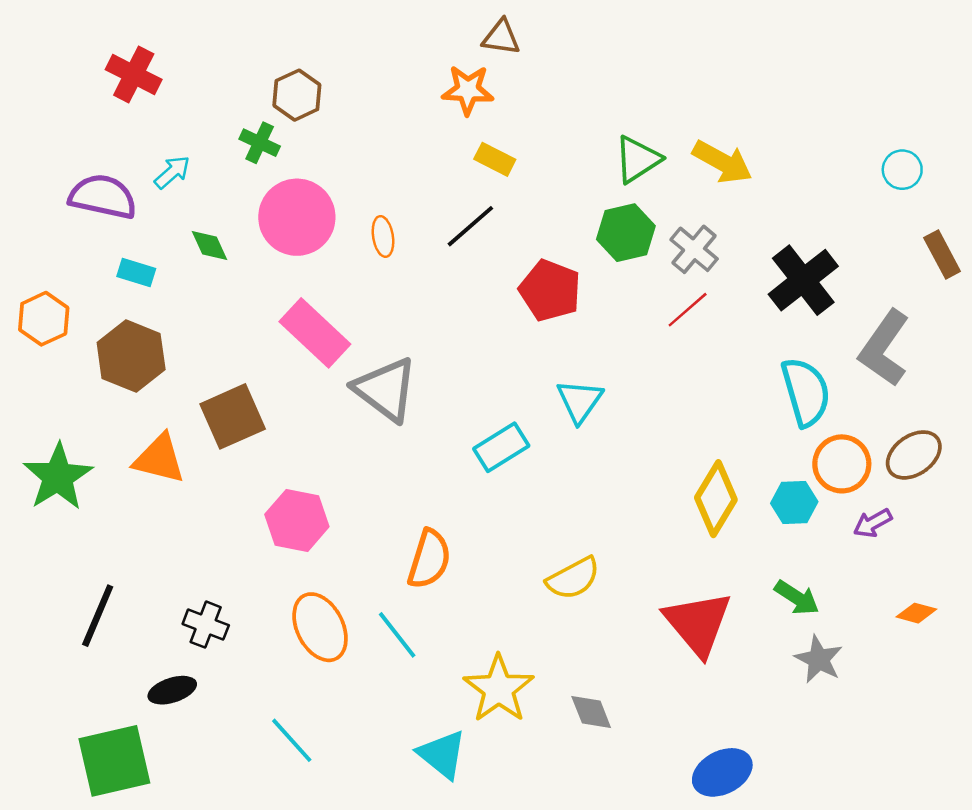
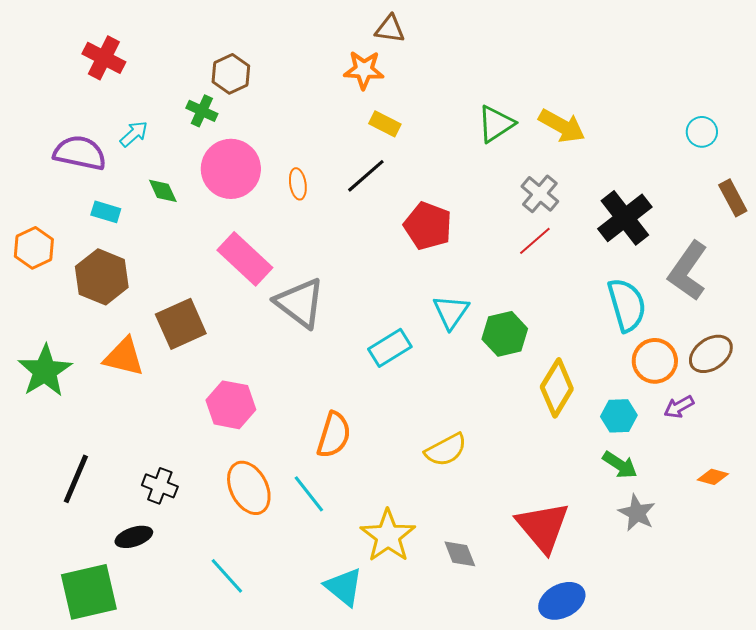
green hexagon: (626, 233) -> (505, 334), moved
cyan hexagon: (794, 503) -> (619, 416), moved
red triangle: (698, 623) -> (543, 527), moved

